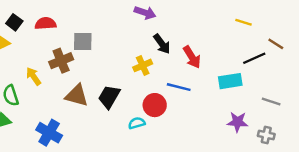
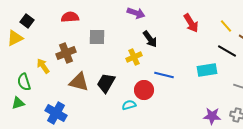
yellow line: (243, 22) -> (226, 26), moved, turned 32
red semicircle: (45, 23) -> (70, 17), moved
gray square: (83, 41) -> (97, 37), moved
red arrow: (192, 57) -> (191, 23), moved
black line: (254, 58) -> (227, 51), turned 54
purple star: (237, 122) -> (212, 116), moved

